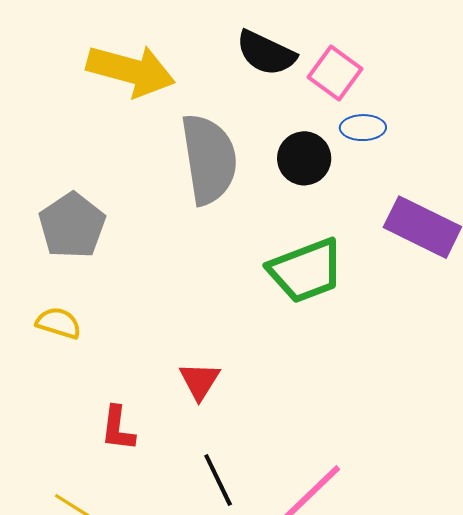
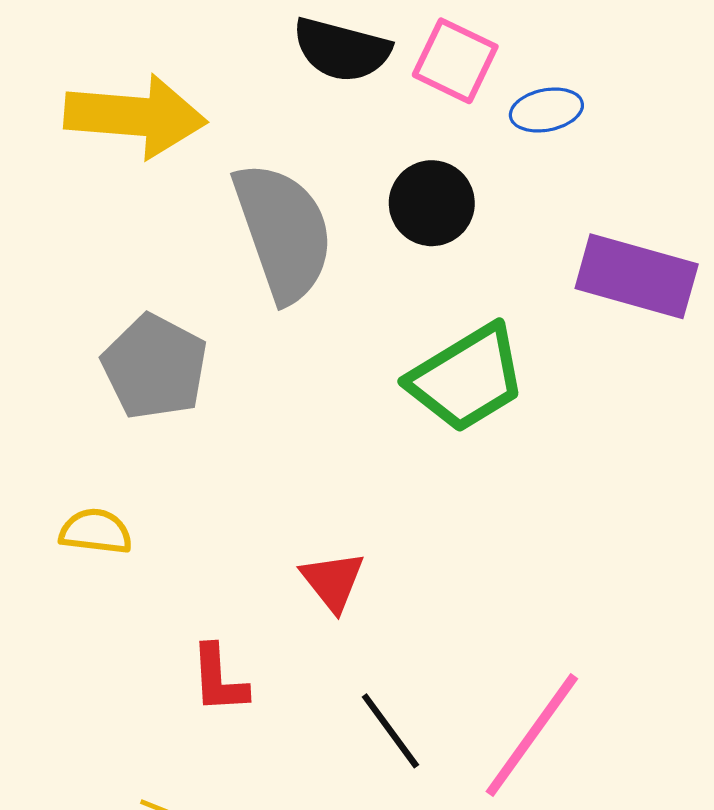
blue ellipse: (363, 128) -> (546, 110), moved
gray pentagon: (72, 226) -> (155, 367), moved

